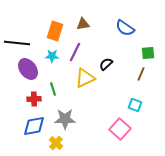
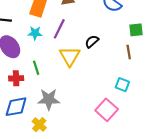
brown line: (141, 74) -> (129, 52), turned -32
yellow triangle: (85, 78) -> (70, 56), turned -35

